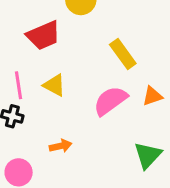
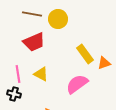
orange triangle: (152, 96) -> (104, 63), moved

